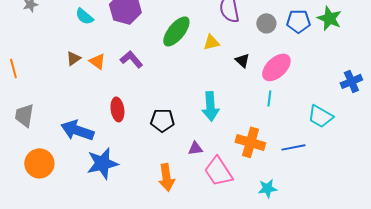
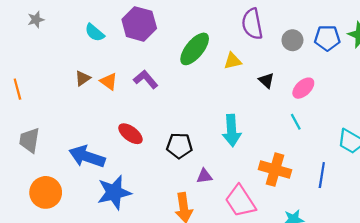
pink ellipse: (276, 67) -> (303, 88), size x0.7
cyan line: (269, 98) -> (296, 122), turned -35
red ellipse: (117, 109) -> (130, 134), turned -45
blue line: (293, 147) -> (322, 175), turned -70
purple triangle: (195, 148) -> (204, 176), moved

